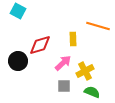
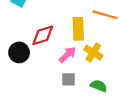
yellow rectangle: (73, 39) -> (78, 29), size x1.5
yellow cross: (85, 71) -> (93, 52), moved, turned -30

